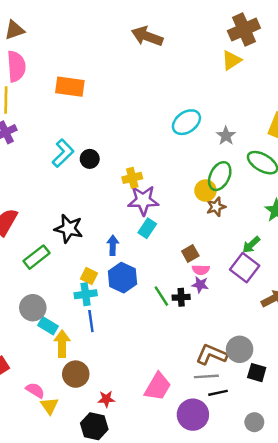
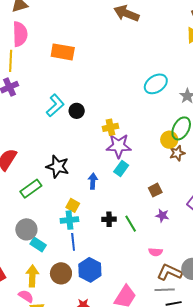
pink semicircle: (201, 270) -> (156, 252), moved
blue hexagon: (122, 278) -> (90, 270), moved
black cross: (181, 297) -> (109, 219), moved
yellow arrow: (62, 344) -> (32, 276), moved
brown circle: (76, 374) -> (61, 273), moved

